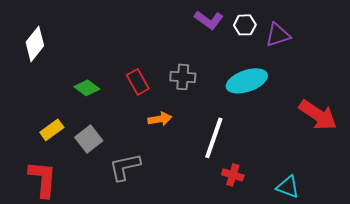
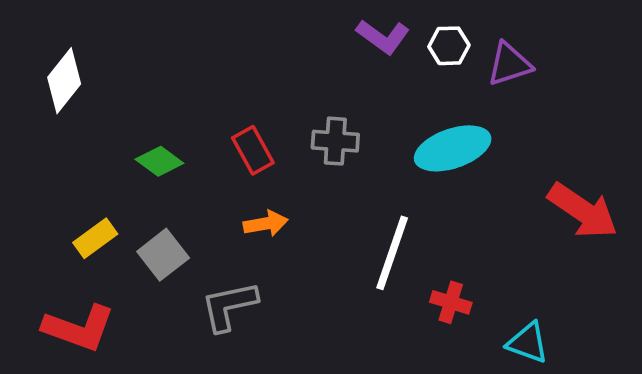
orange arrow: (160, 119) -> (266, 224), moved
red cross: (233, 175) -> (451, 302), moved
red L-shape: (43, 179) -> (79, 328), turned 105

